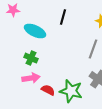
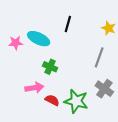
pink star: (13, 10) -> (16, 43), moved
green cross: (31, 58) -> (50, 67), moved

